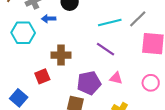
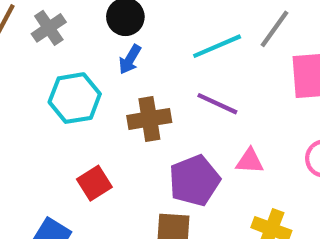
blue arrow: (49, 19) -> (130, 59), moved, turned -48
cyan hexagon: (23, 33) -> (75, 98), moved
brown cross: (61, 55) -> (149, 119), moved

